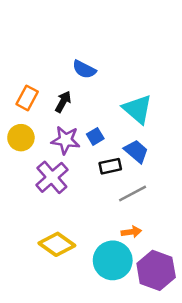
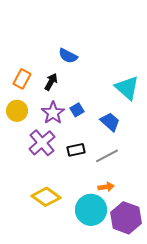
cyan triangle: (138, 109) -> (127, 88), moved
purple star: (66, 140) -> (53, 113), turned 30
black rectangle: (110, 166) -> (76, 150), moved

